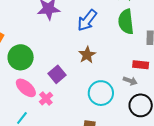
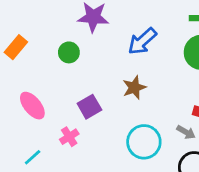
green circle: (21, 57) -> (69, 52), moved, size x0.6
pink ellipse: (26, 88) -> (32, 106), moved

